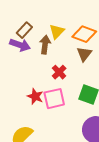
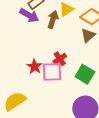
red cross: (59, 72) -> (60, 59), moved

